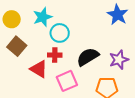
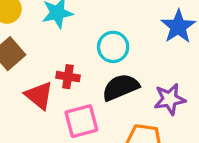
cyan circle: (60, 33) -> (113, 47), moved

